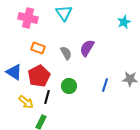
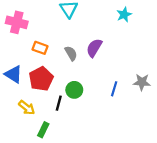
pink cross: (28, 18) -> (17, 22), moved
cyan star: (124, 22) -> (124, 15), moved
black line: (47, 97) -> (59, 103), moved

